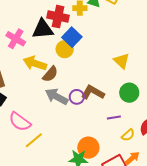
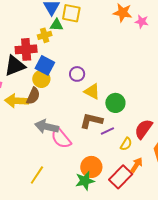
yellow triangle: (121, 61) -> (92, 91), moved
brown semicircle: (50, 74) -> (33, 96), moved
brown L-shape: (93, 93) -> (91, 121), moved
purple circle: (77, 97) -> (77, 74), moved
pink semicircle: (20, 122) -> (61, 138), moved, turned 30

